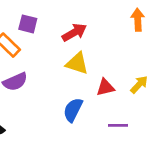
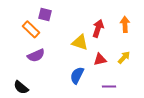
orange arrow: (138, 20) -> (125, 24), moved
red arrow: (74, 32) -> (98, 28), moved, turned -42

